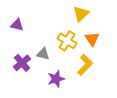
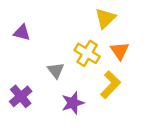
gray triangle: (43, 54) -> (56, 70), turned 40
purple cross: (22, 63) -> (21, 96), moved

